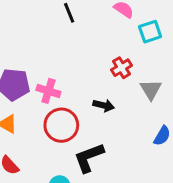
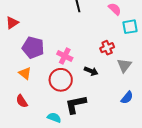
pink cross: (48, 91) -> (65, 56), moved

